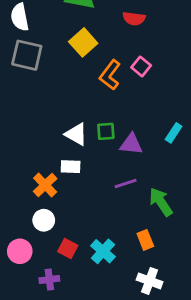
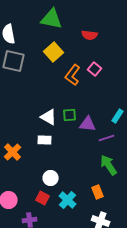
purple line: (126, 184) -> (107, 138), moved
orange cross: (45, 185) -> (13, 152), moved
white circle: (44, 220) -> (51, 178), moved

